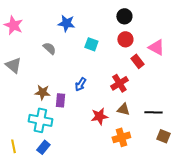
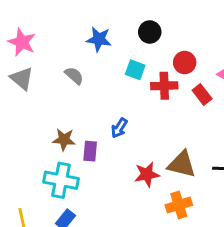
black circle: (124, 16) -> (150, 32), moved
gray triangle: (13, 65) -> (22, 79), moved
red cross: (119, 83) -> (164, 86), moved, turned 30
brown triangle: (123, 109) -> (182, 164), size x1.5

